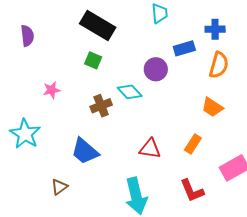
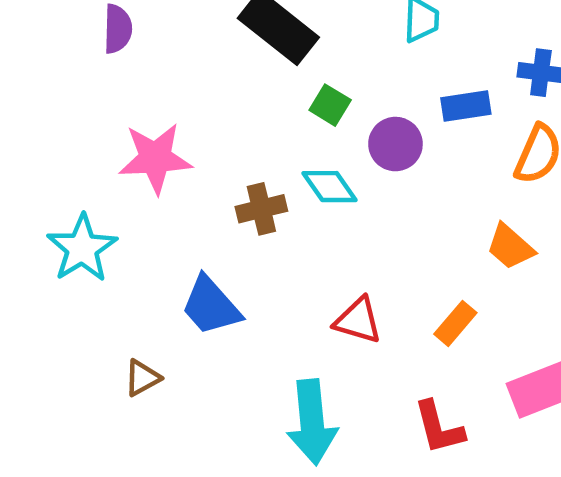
green square: (93, 60) -> (330, 105), moved
pink star: (52, 90) -> (155, 158), size x1.8

